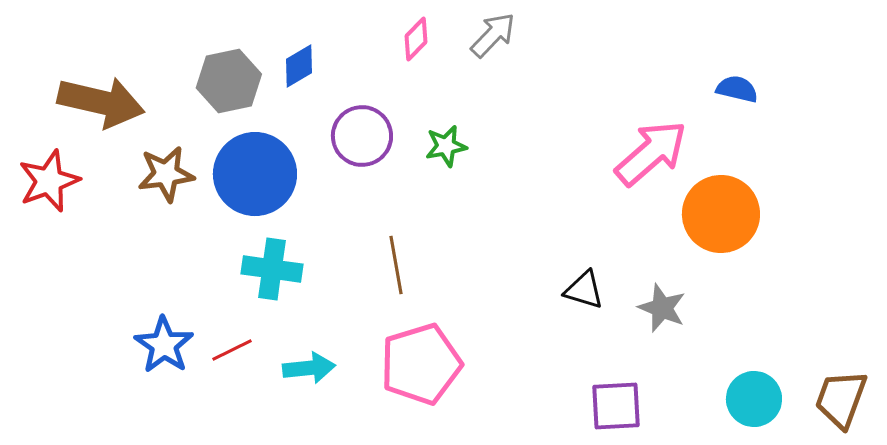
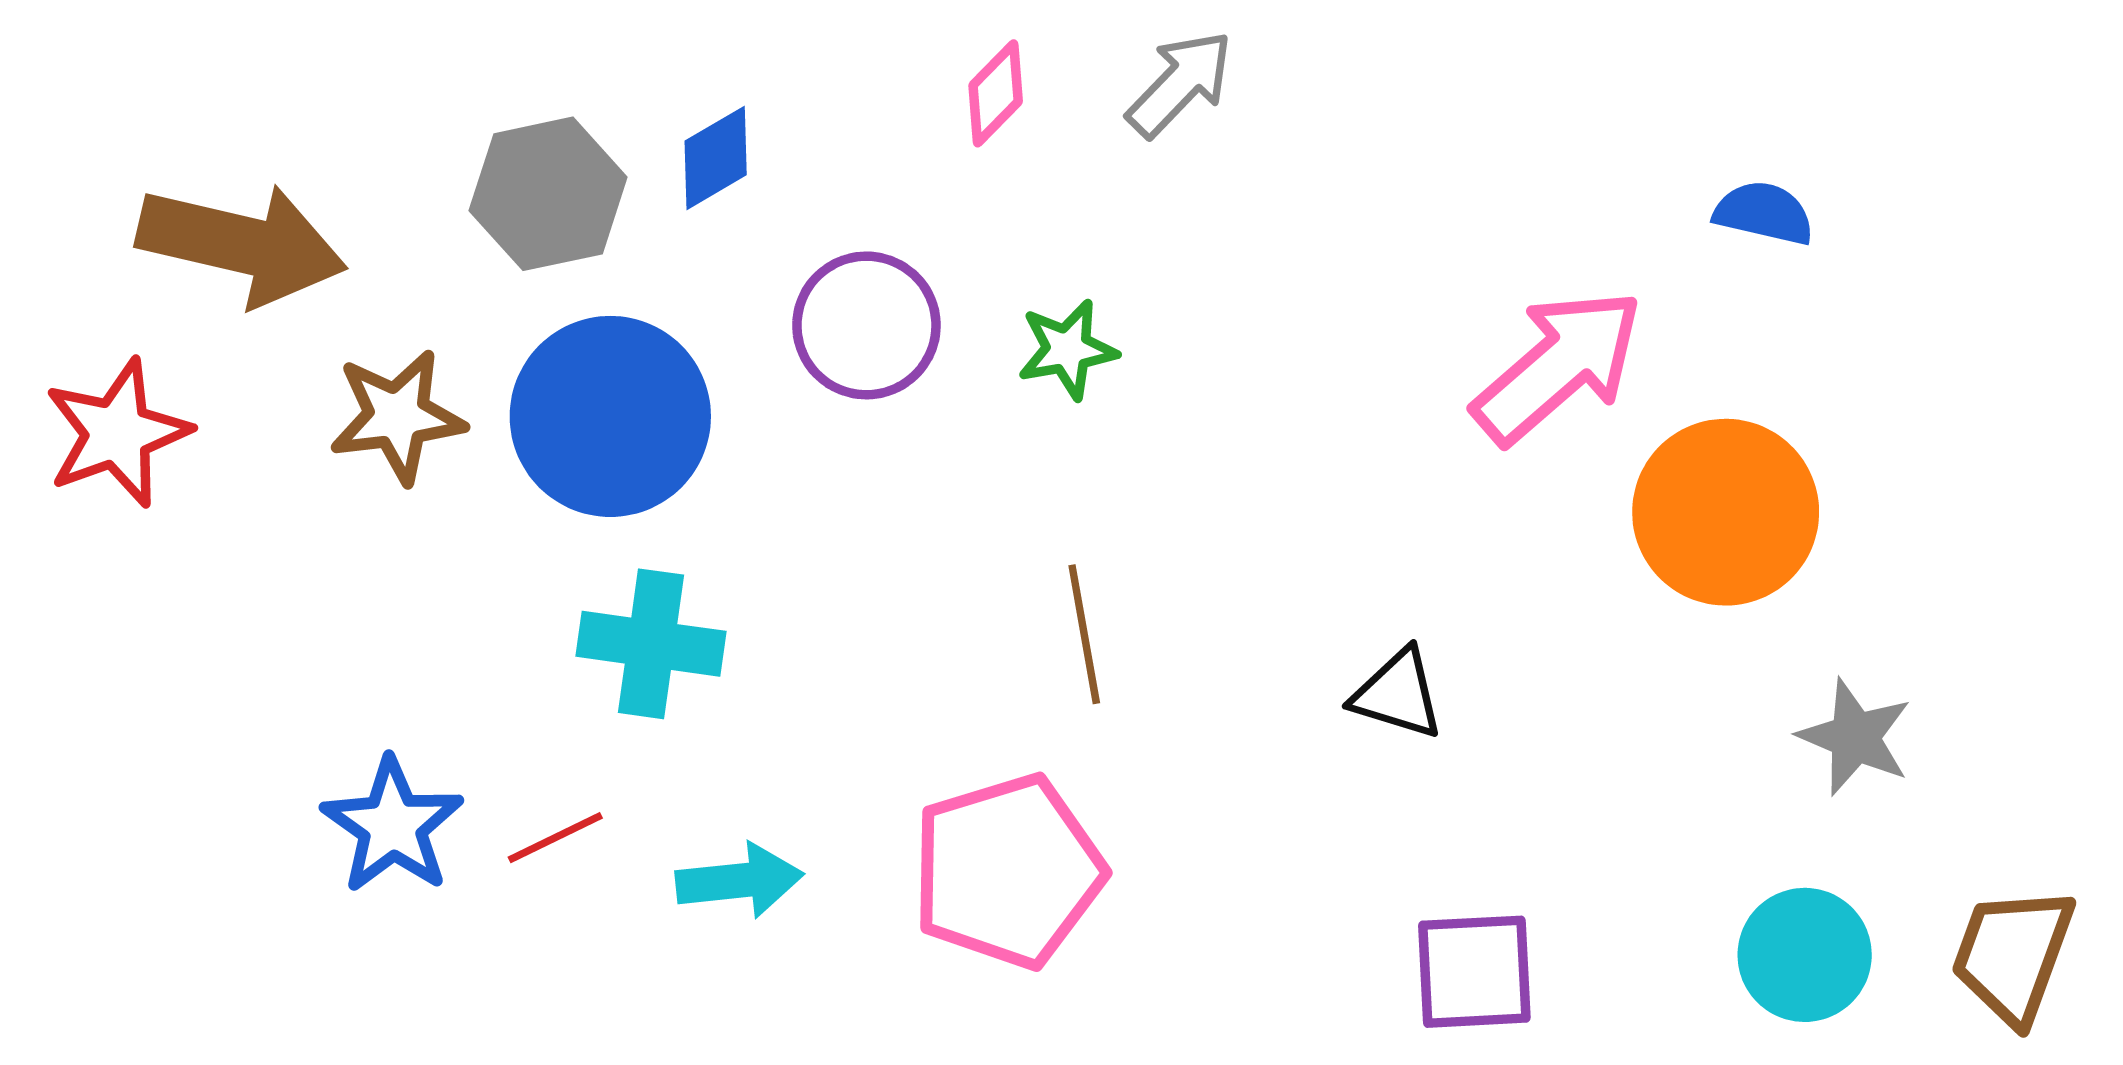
brown line: (396, 265) -> (1084, 634), moved
gray star: (662, 308) -> (1855, 737), moved

